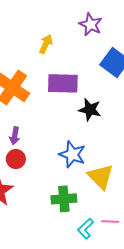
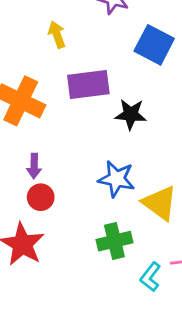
yellow arrow: (46, 44) -> (57, 35), turned -36

